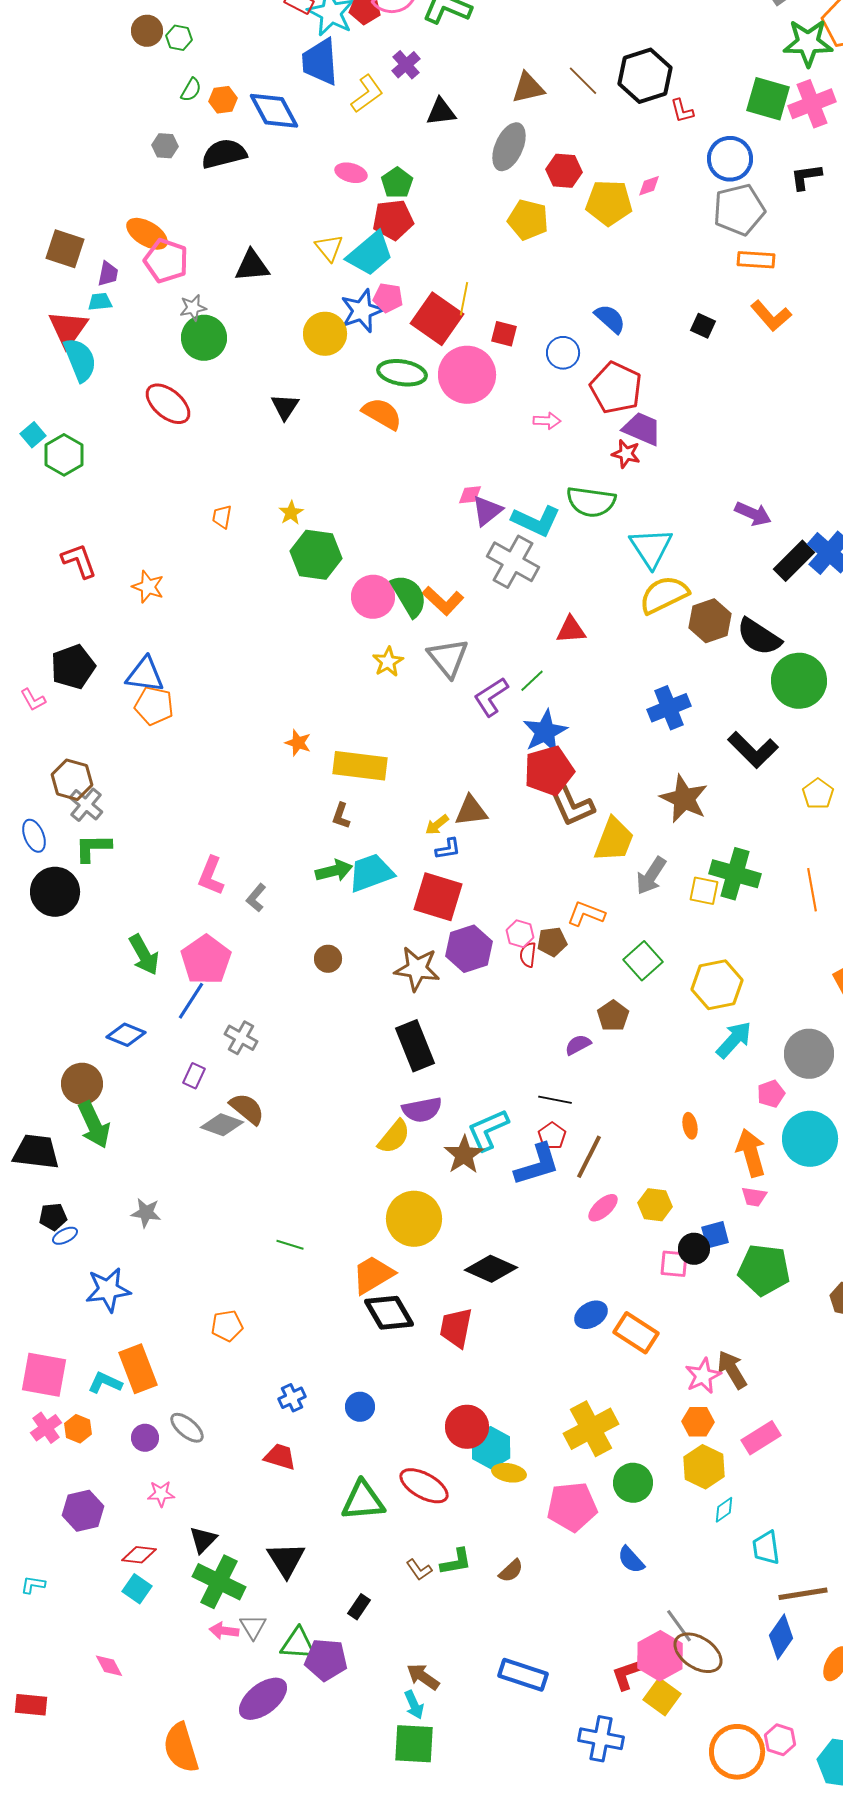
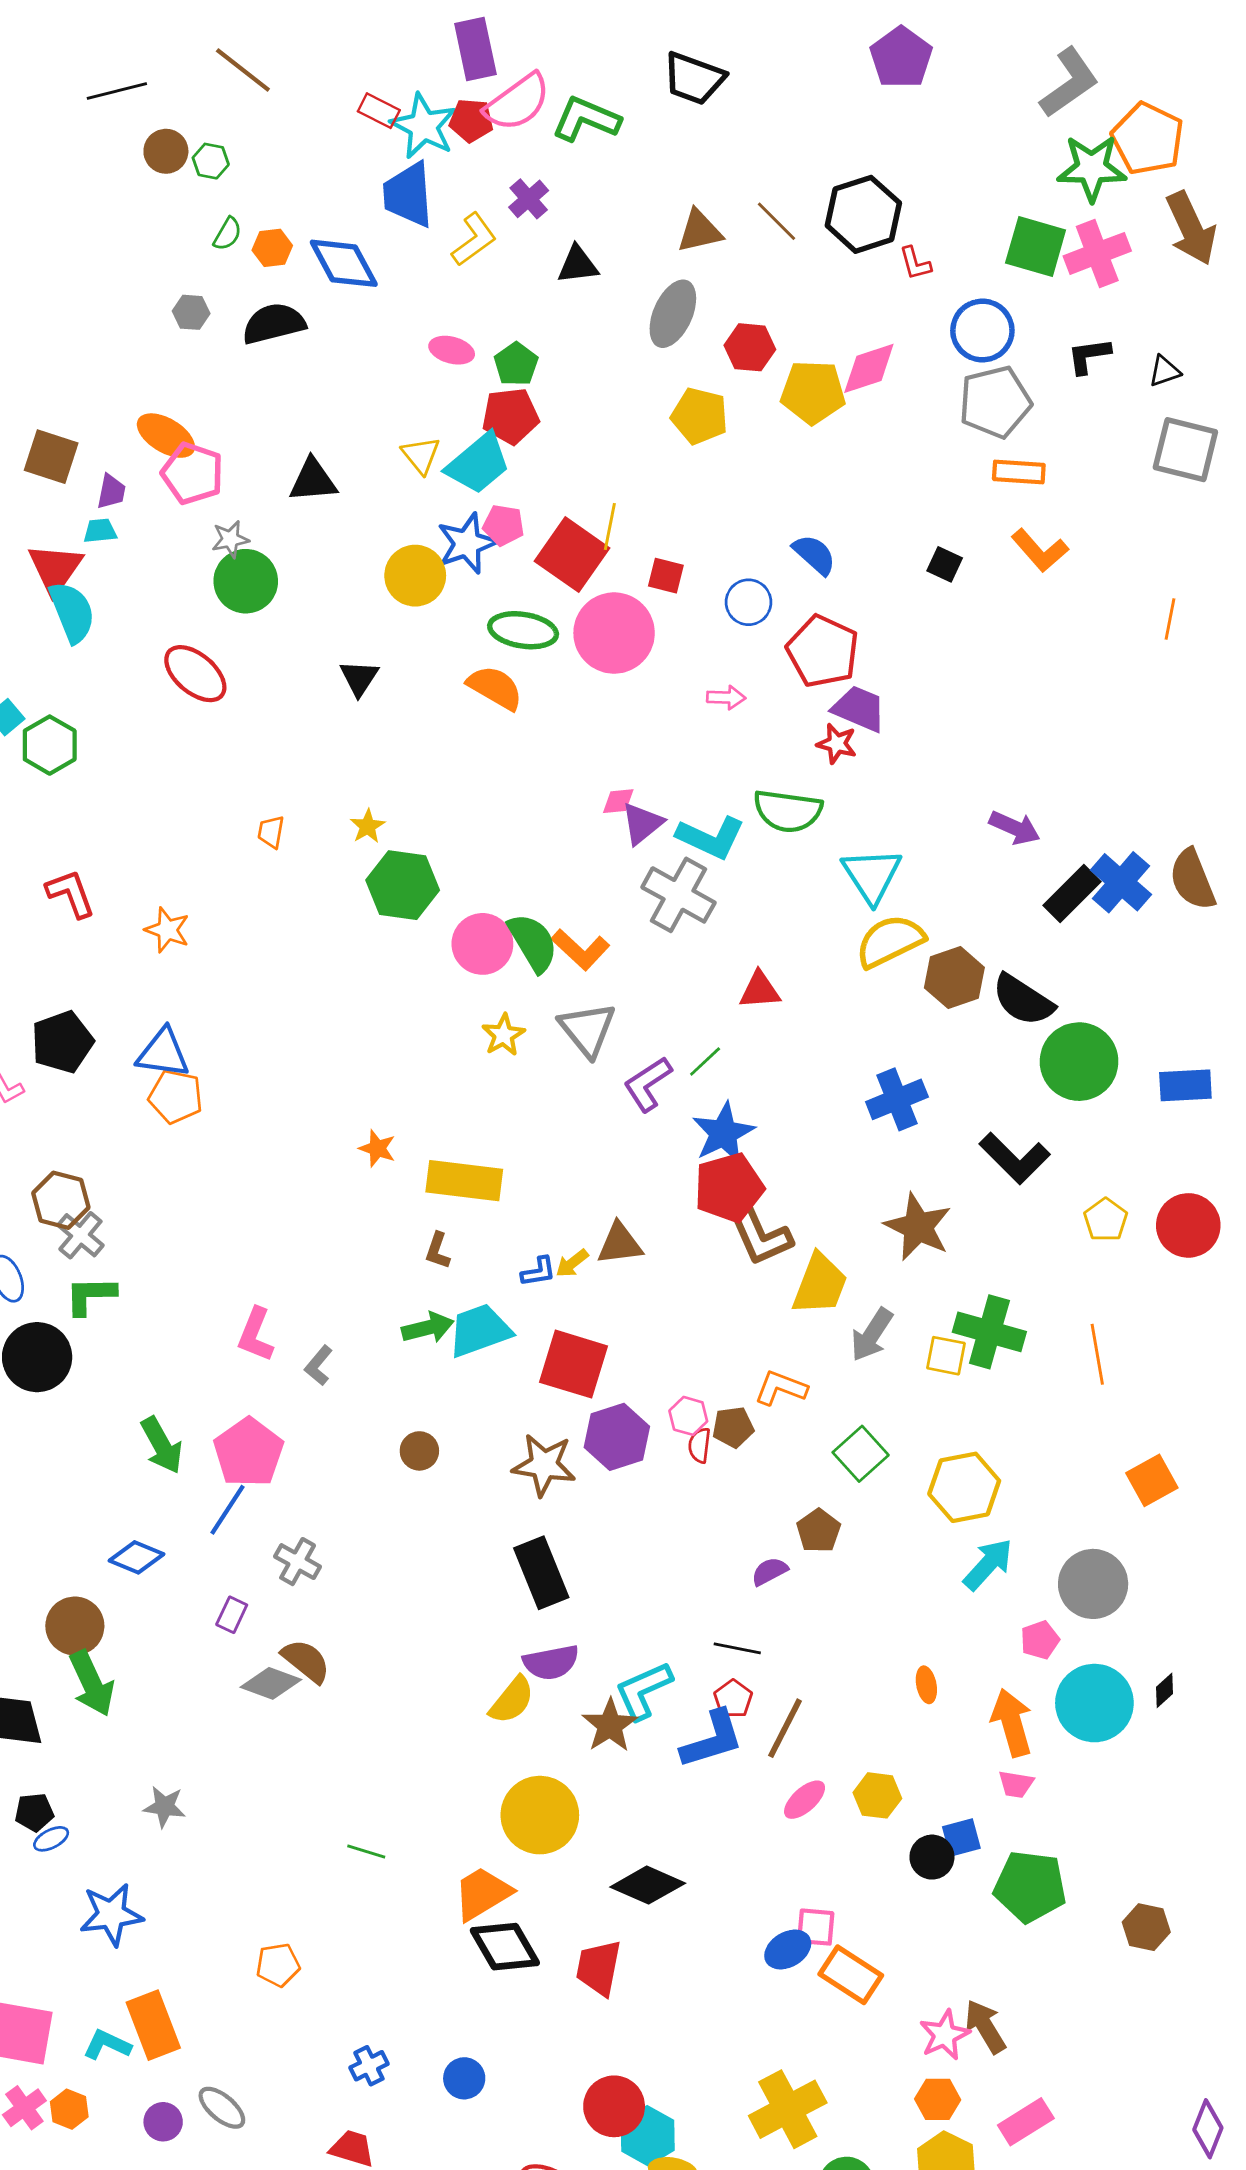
pink diamond: (649, 186) -> (869, 368), size x1.8
blue L-shape: (448, 849) -> (538, 1272), moved
pink square: (674, 1264) -> (816, 1927), moved

